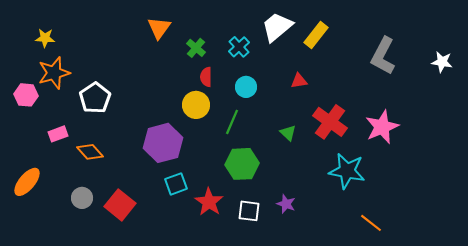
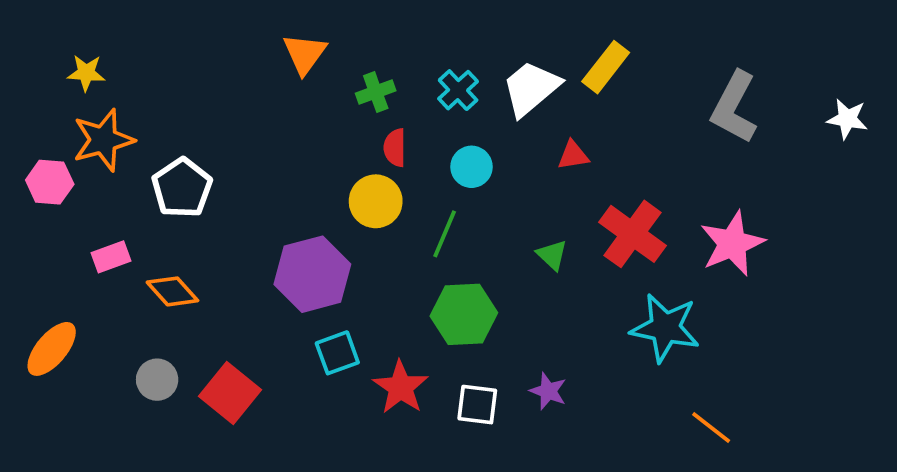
white trapezoid: (277, 27) -> (531, 88), moved
green cross: (196, 48) -> (376, 92), turned 30

